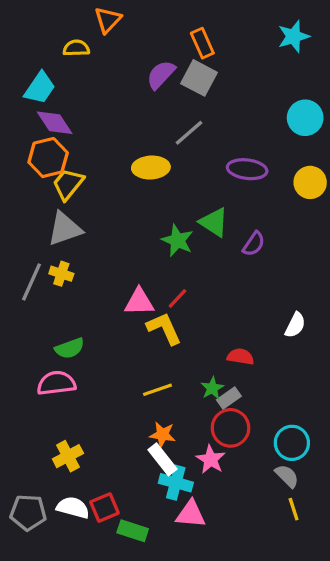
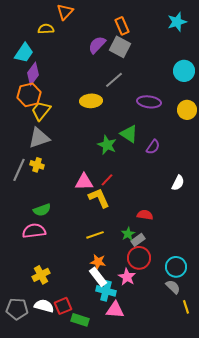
purple diamond: (55, 123) -> (33, 74), turned 70
white semicircle: (295, 325) -> (178, 183), moved
yellow line: (294, 509) -> (186, 307), moved

